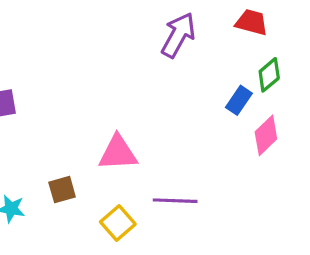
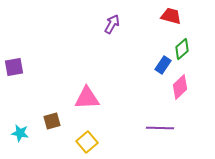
purple arrow: (178, 35) -> (112, 24), moved, size x0.7
purple line: (175, 201) -> (160, 128), moved

